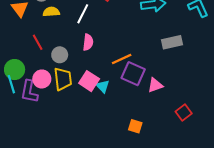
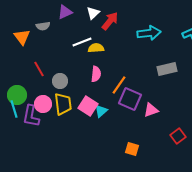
yellow semicircle: (51, 12) -> (96, 48), moved
white line: (83, 14) -> (82, 42), turned 42
pink semicircle: (88, 42) -> (96, 74), moved
orange line: (122, 59) -> (119, 85), turned -30
cyan triangle: (103, 86) -> (101, 111), turned 32

